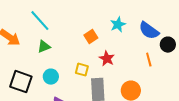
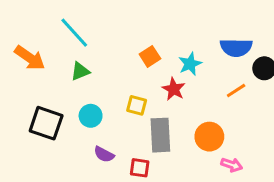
cyan star: (118, 25) -> (190, 64), moved
blue semicircle: (149, 31) -> (236, 48), turned -35
orange line: (149, 60) -> (236, 91), turned 72

